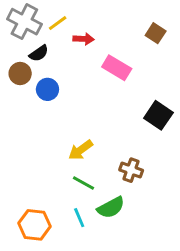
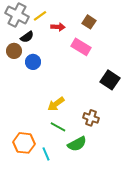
brown square: (156, 33) -> (89, 22), moved
cyan line: (79, 218) -> (46, 154), moved
orange hexagon: (35, 225) -> (24, 143), moved

